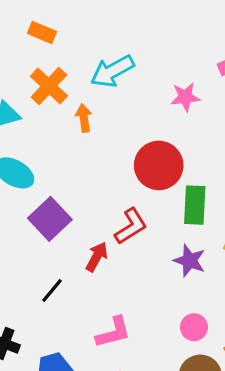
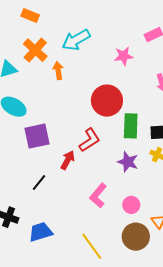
purple square: (50, 219) -> (37, 136), turned 32
pink L-shape: (113, 332) -> (98, 195), moved, turned 145

